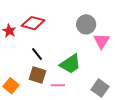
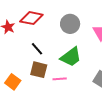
gray circle: (86, 24) -> (70, 24), moved

